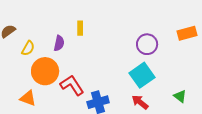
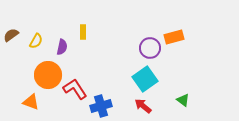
orange rectangle: (187, 33) -> (174, 37), moved
yellow semicircle: (28, 48) -> (36, 41), moved

